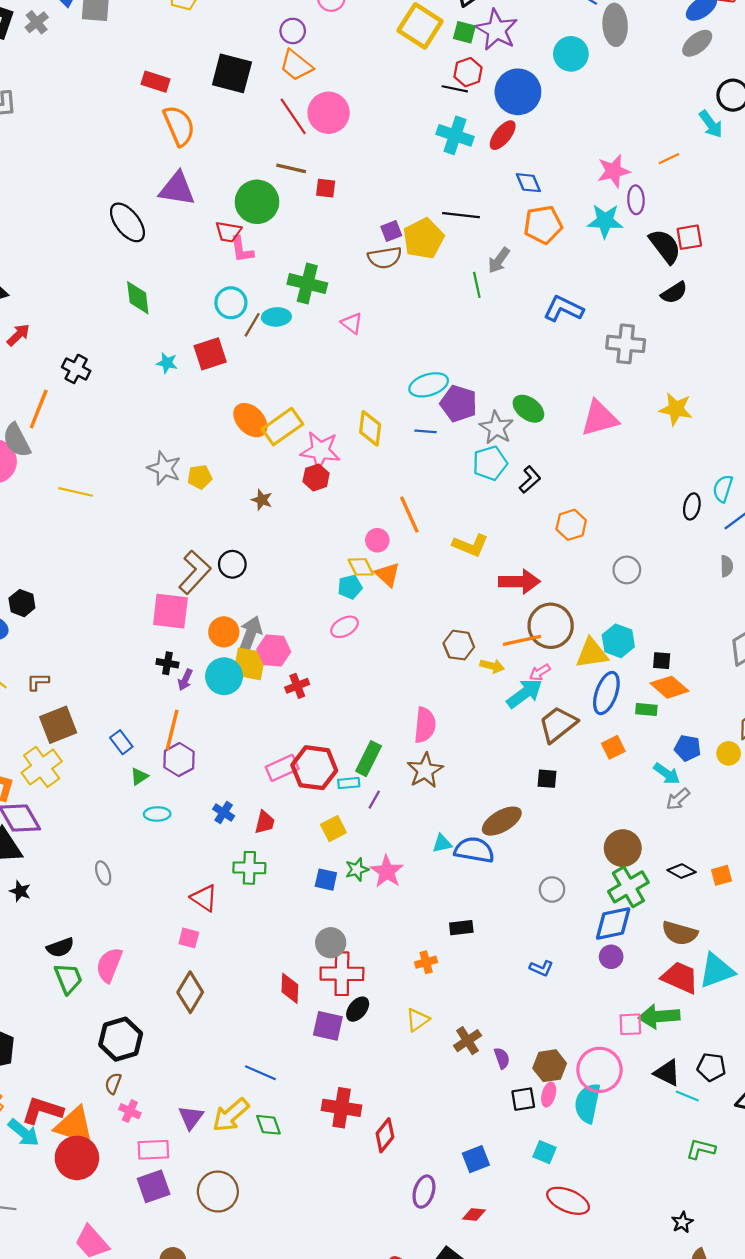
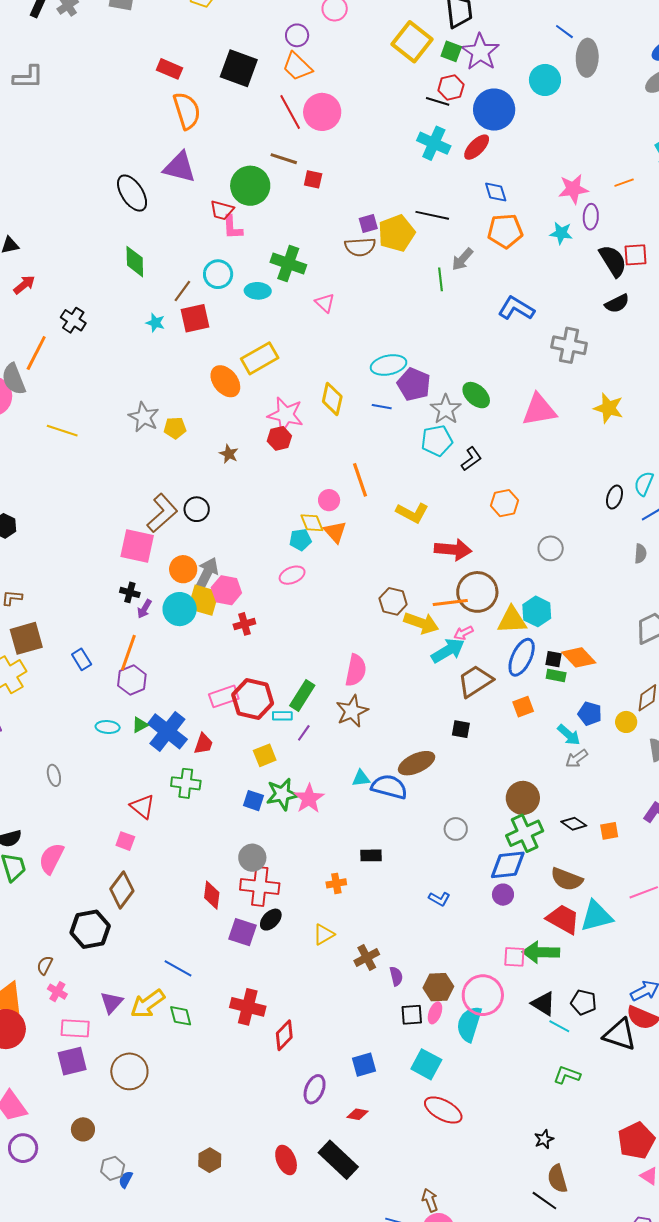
cyan star: (605, 221) -> (561, 233), size x0.7
brown line: (252, 325) -> (182, 291), moved
yellow rectangle: (283, 427) -> (260, 358), moved
black square: (662, 661) -> (554, 659), moved
yellow arrow: (492, 666) -> (421, 623), size x1.6
green triangle: (139, 776) -> (140, 725), moved
blue cross: (224, 813) -> (167, 731), size x2.0
green star: (357, 869) -> (282, 794), size x1.5
black hexagon: (121, 1039) -> (90, 929), moved
cyan square: (545, 1152) -> (426, 1064), size x1.4

